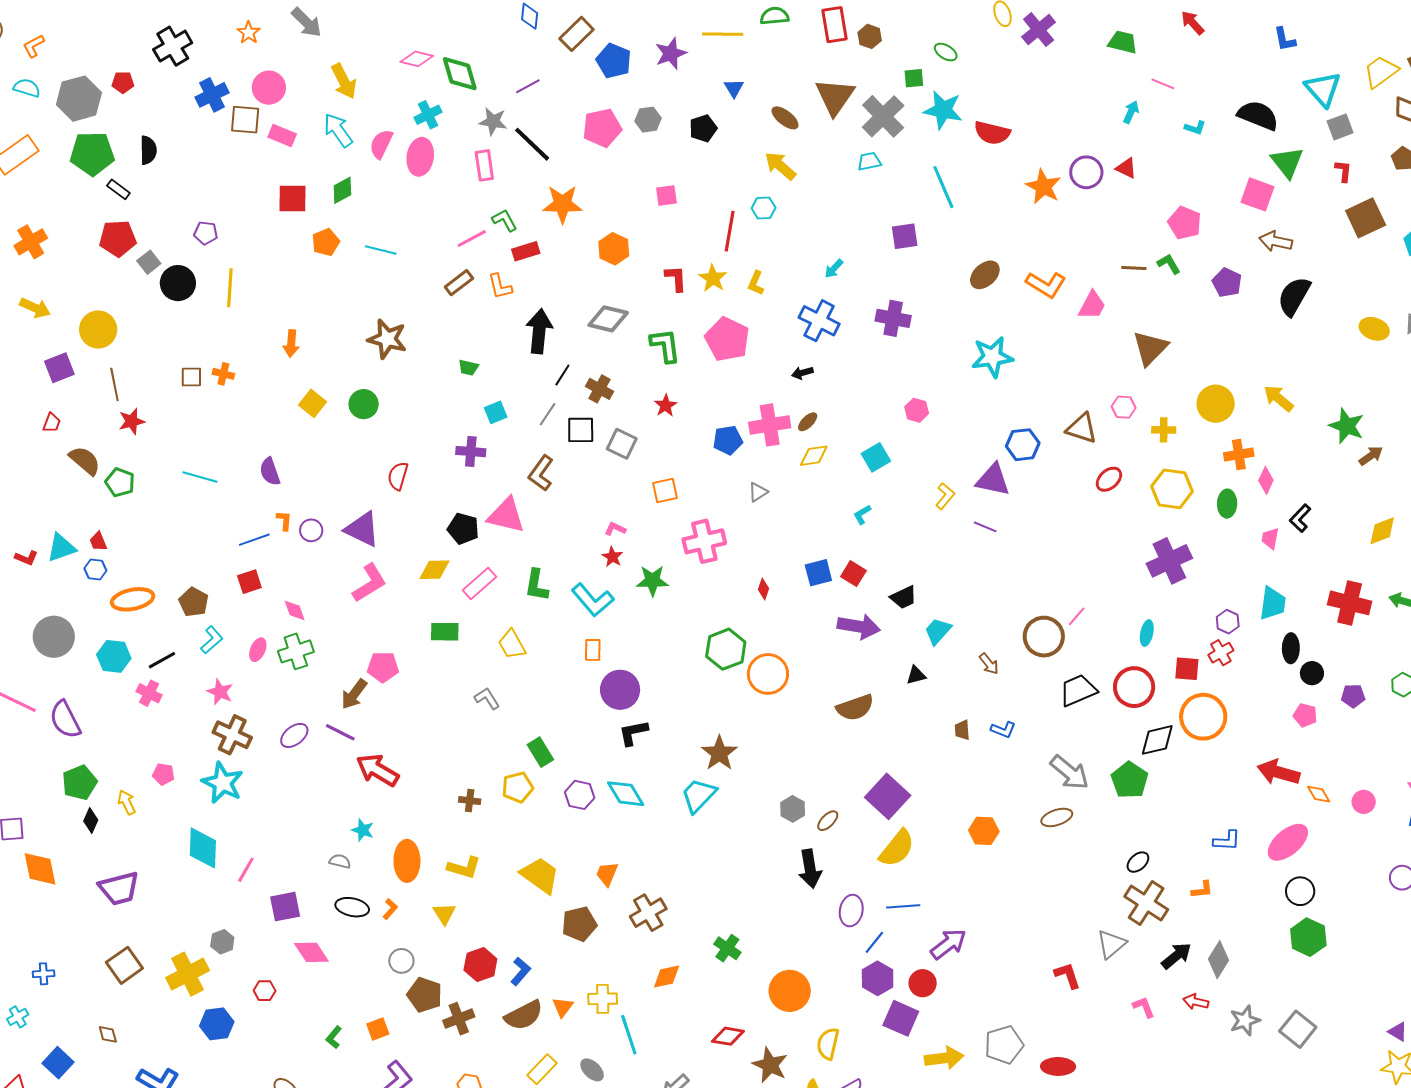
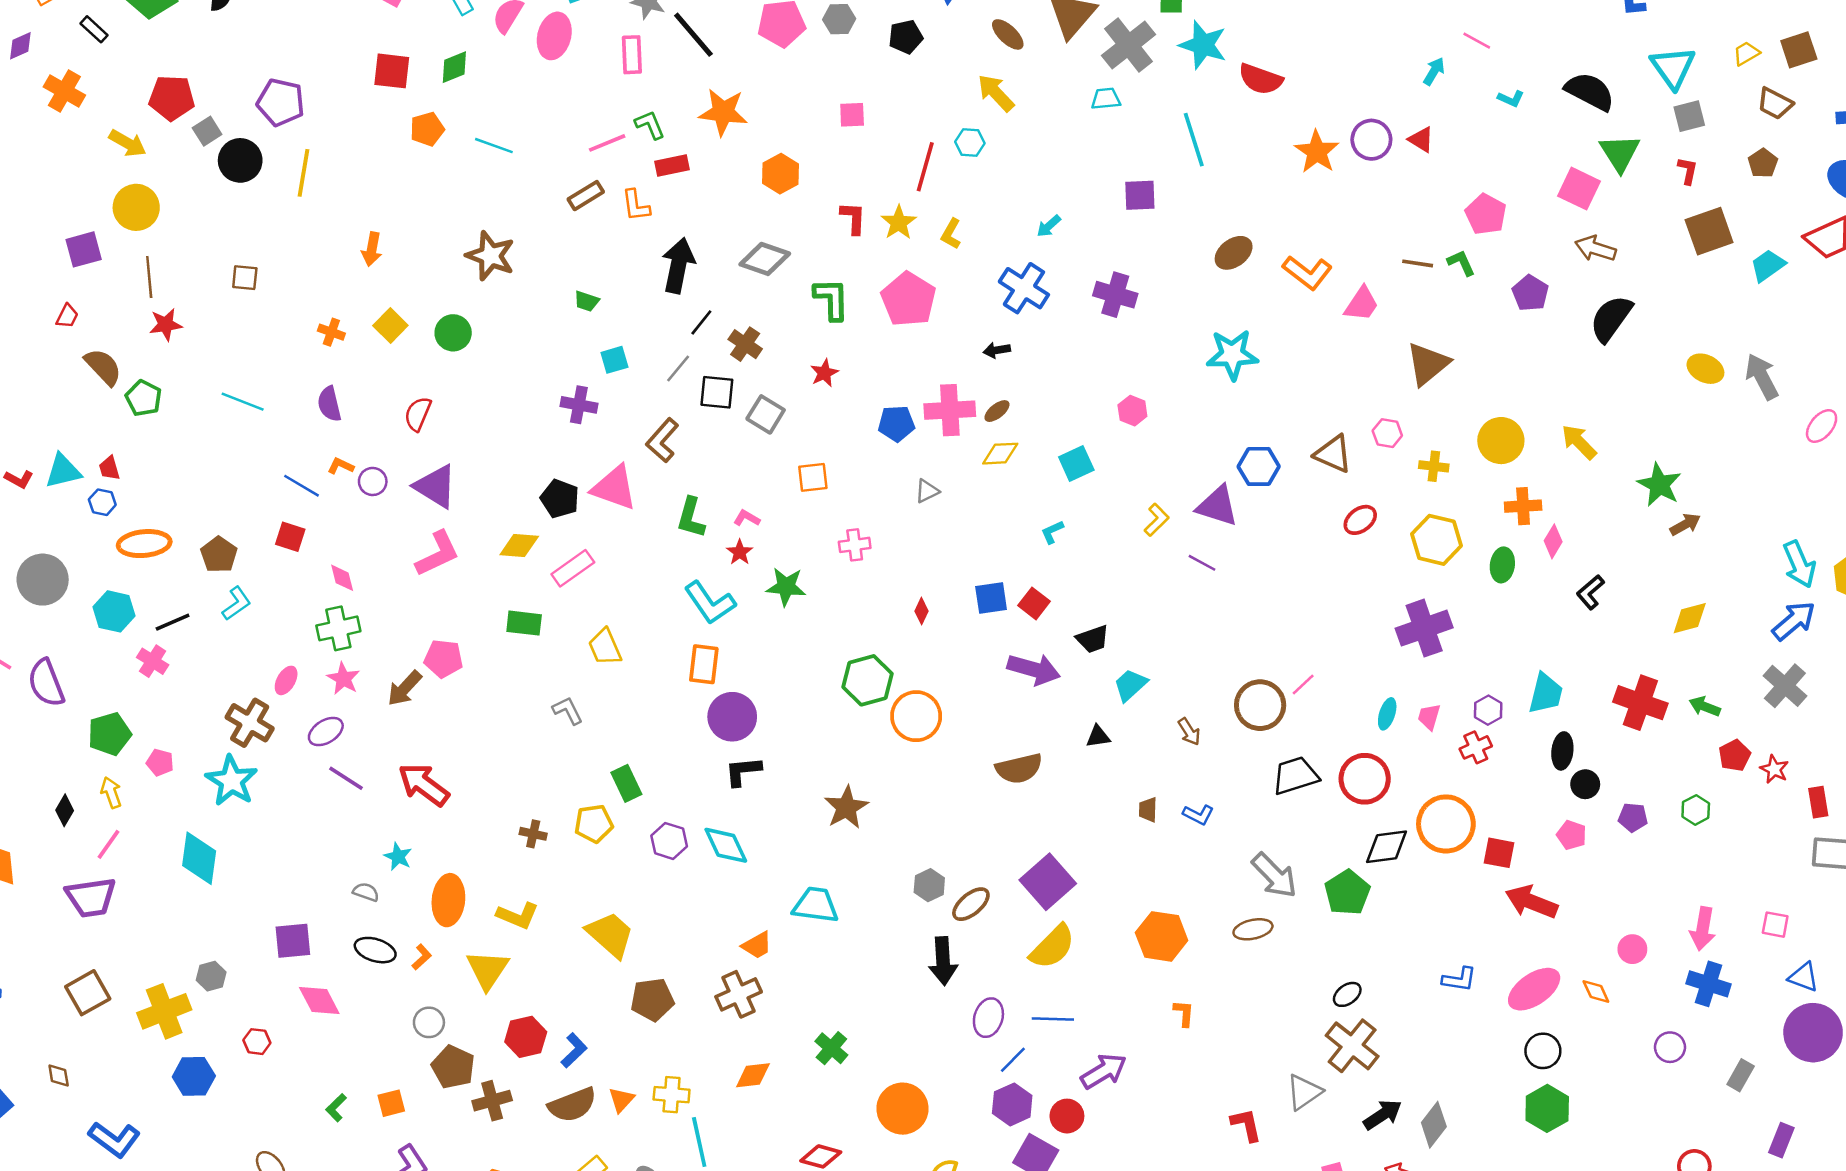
yellow trapezoid: (1381, 72) -> (1746, 53), size x0.6
black rectangle: (118, 189) -> (94, 29), moved
purple pentagon: (206, 233) -> (281, 102), size x1.6
orange cross: (31, 242) -> (64, 91), turned -36
yellow arrow: (35, 308) -> (128, 143), moved
orange cross: (223, 374) -> (331, 332), moved
red semicircle: (398, 476) -> (418, 414), moved
orange L-shape: (284, 521) -> (341, 466), turned -75
pink trapezoid: (1270, 538) -> (1429, 717), moved
blue line: (254, 540) -> (301, 486), turned 44
pink cross: (704, 541) -> (855, 545), size x0.6
red square: (249, 582) -> (290, 537), turned 30
green L-shape: (536, 585) -> (691, 518), moved
pink ellipse: (258, 650) -> (286, 680), moved
orange rectangle: (593, 650) -> (704, 664), size x1.4
red square: (1187, 669) -> (1499, 853), moved
pink star: (220, 692) -> (343, 679), moved
purple line: (340, 732) -> (346, 778), moved
green pentagon: (80, 783) -> (109, 734), moved
orange diamond: (1319, 794) -> (1596, 991), moved
cyan trapezoid: (699, 795) -> (816, 905), moved, turned 48
brown ellipse: (828, 821) -> (971, 904), size x1.4
orange hexagon: (984, 831) -> (1162, 936), size x1.4
pink line: (246, 870) -> (109, 844), moved
orange trapezoid: (607, 874) -> (757, 945), moved, turned -148
orange L-shape: (1202, 890) -> (1184, 1013), moved, turned -85
yellow triangle: (444, 914) -> (488, 970), size x1.5

